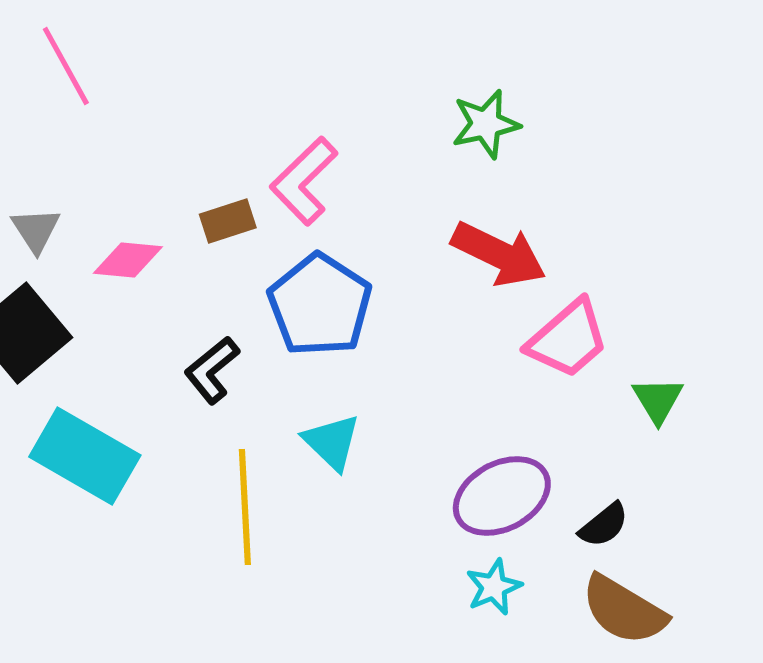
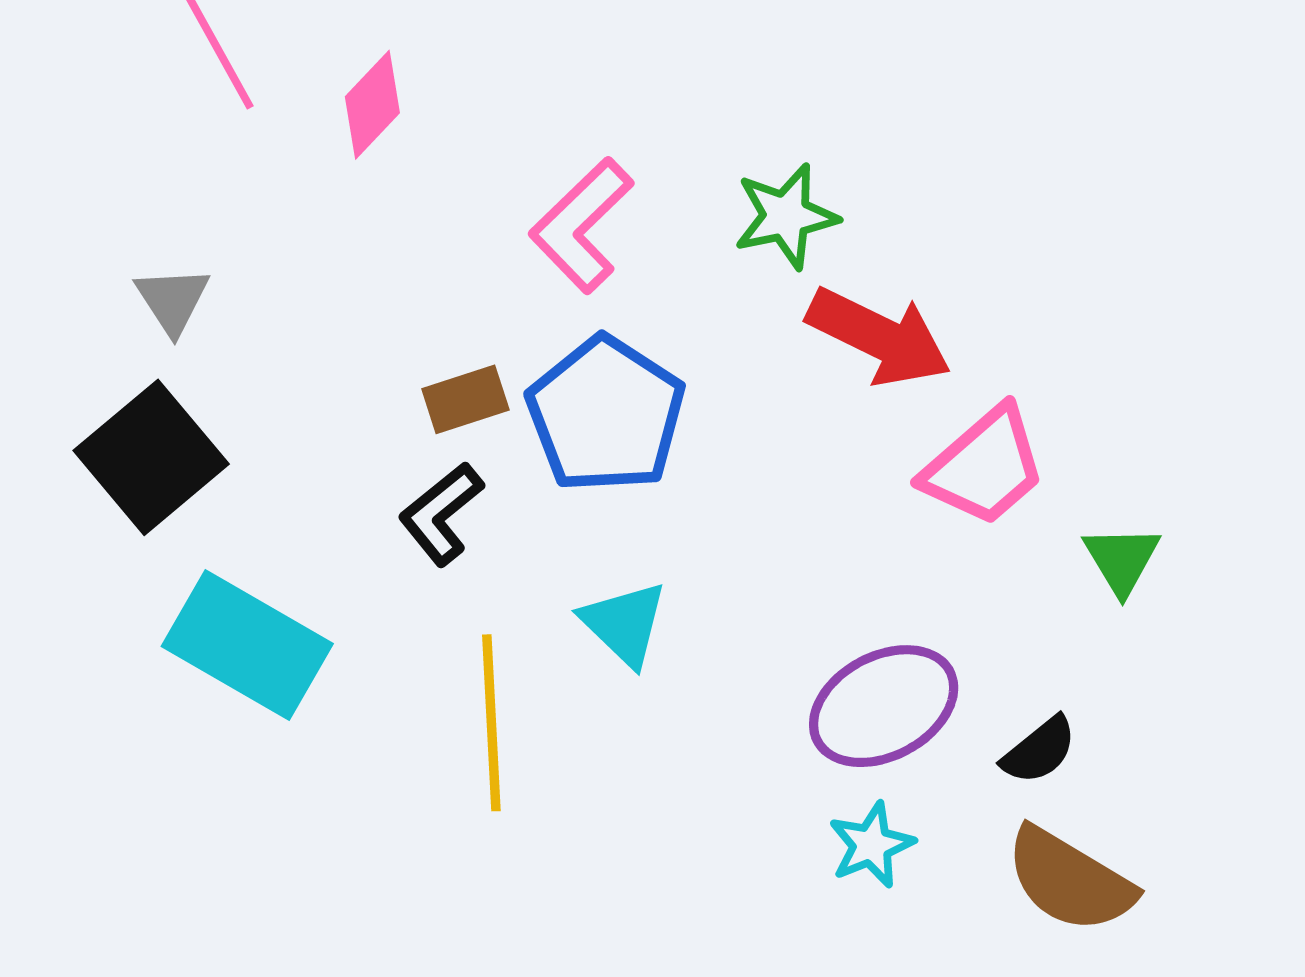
green star: (486, 124) -> (786, 216), moved
brown rectangle: (228, 221) -> (465, 399), moved
pink diamond: (128, 260) -> (372, 105), moved, turned -52

